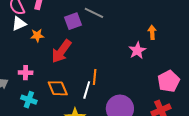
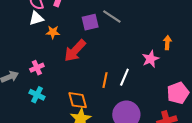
pink cross: (26, 73) -> (37, 68), turned -32
orange diamond: (58, 88) -> (78, 100), moved
white line: (87, 90) -> (124, 77), moved

